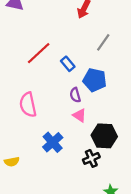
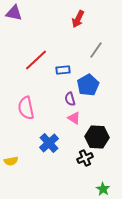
blue rectangle: (68, 64) -> (63, 70), turned -56
blue pentagon: (95, 80) -> (88, 85), turned 30

